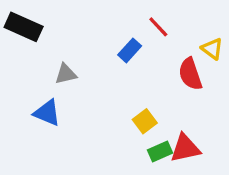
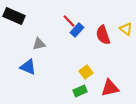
red line: (158, 27) -> (69, 21), moved
red semicircle: (190, 74) -> (103, 35), moved
green rectangle: (160, 151) -> (80, 91), moved

